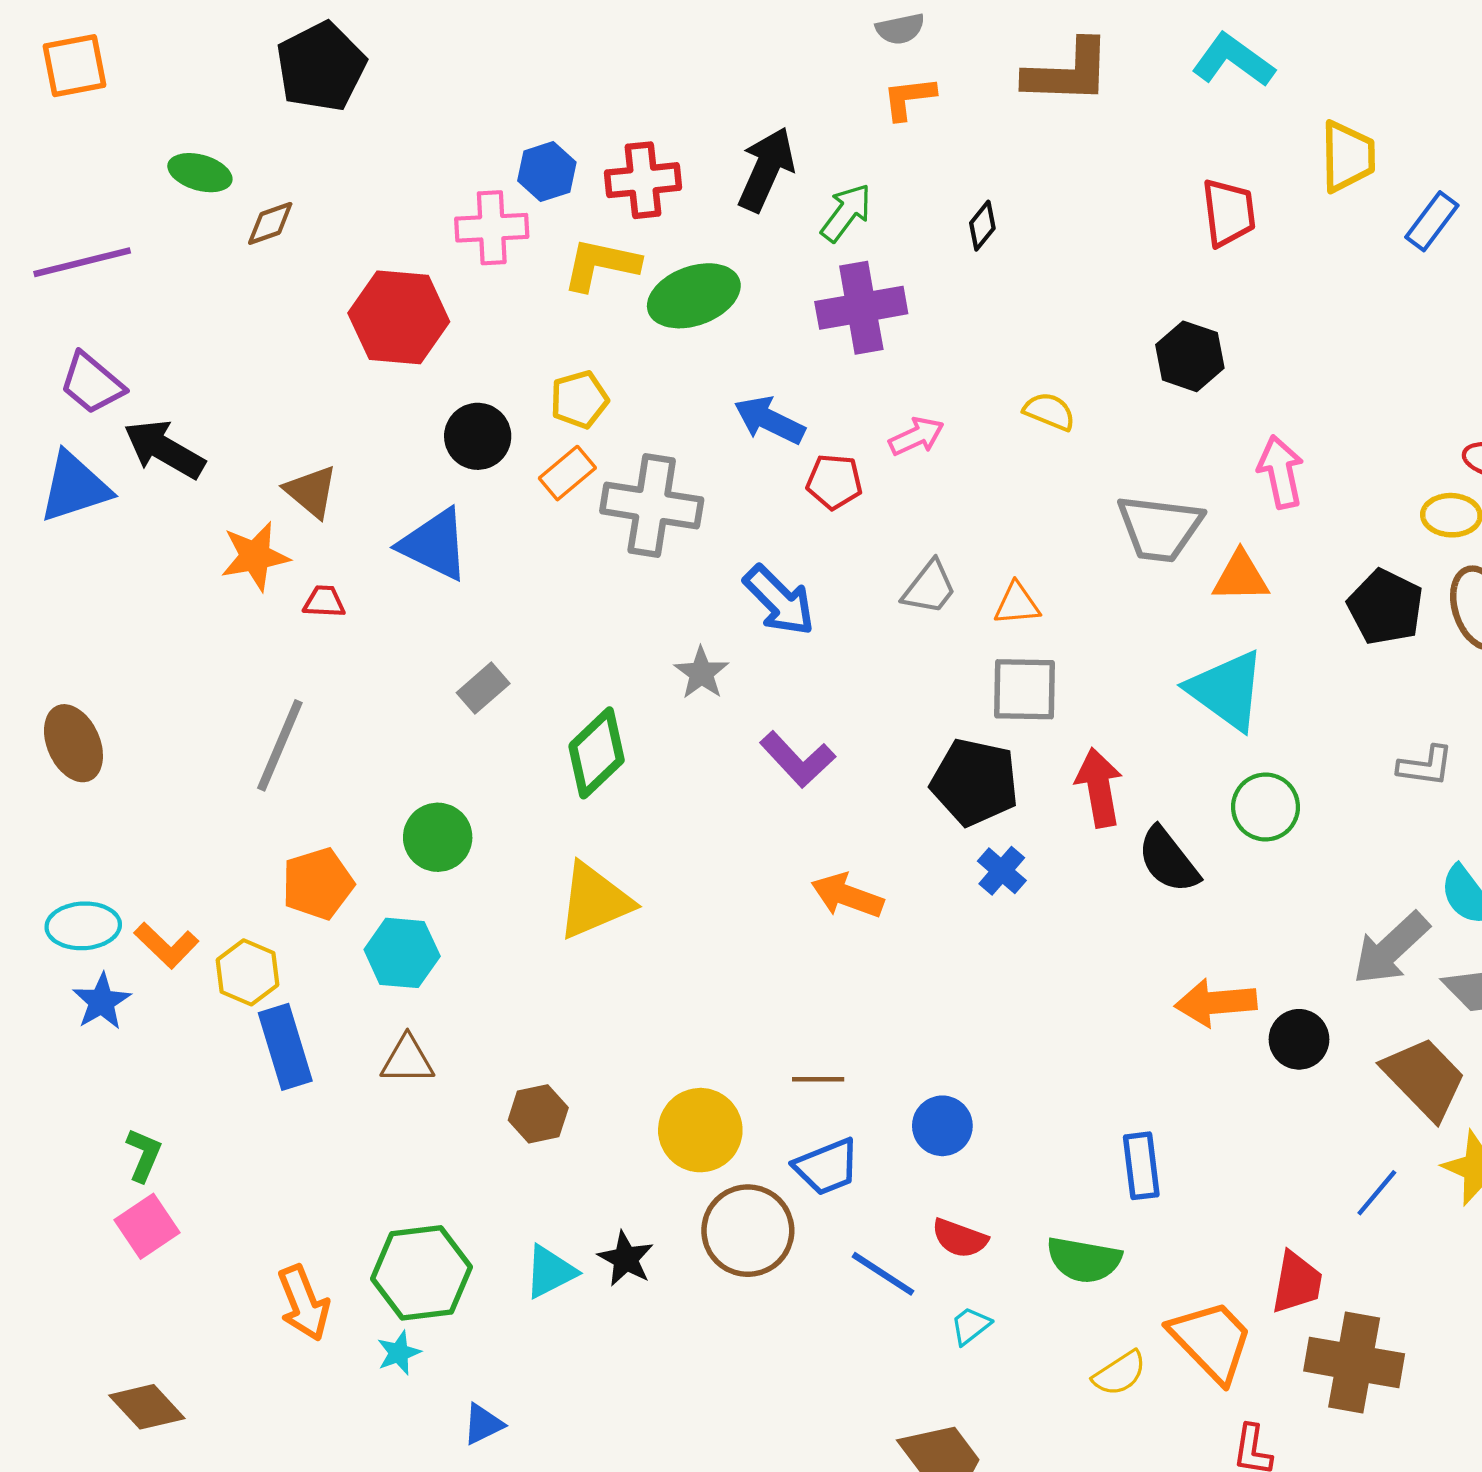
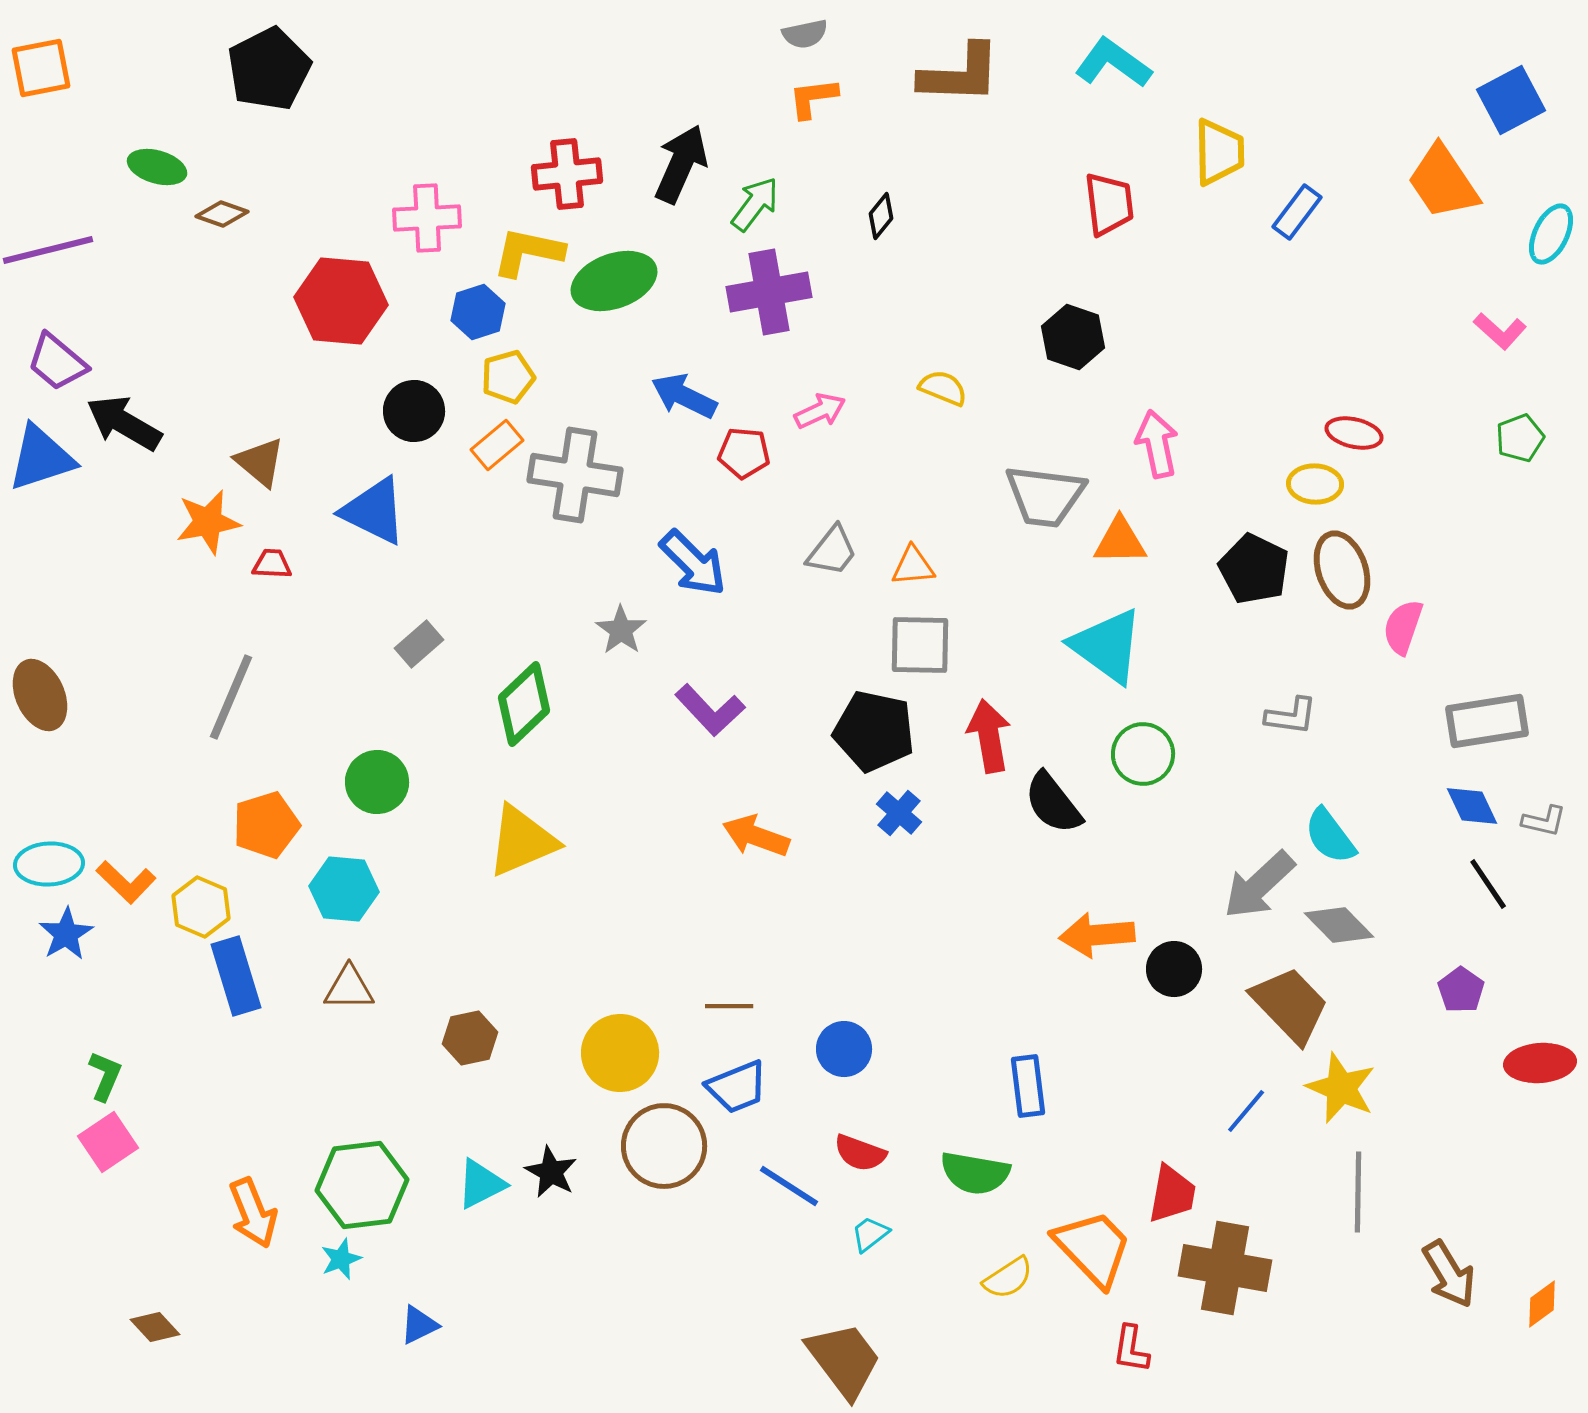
blue hexagon: (547, 172) -> (478, 312), moved
brown diamond: (270, 223) -> (222, 214), turned 39
brown diamond: (147, 1407) -> (155, 1327), moved, size x0.7

